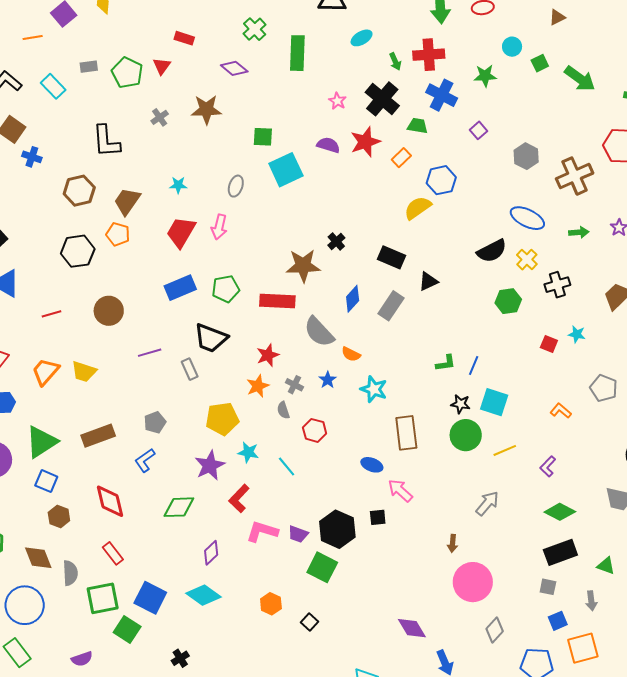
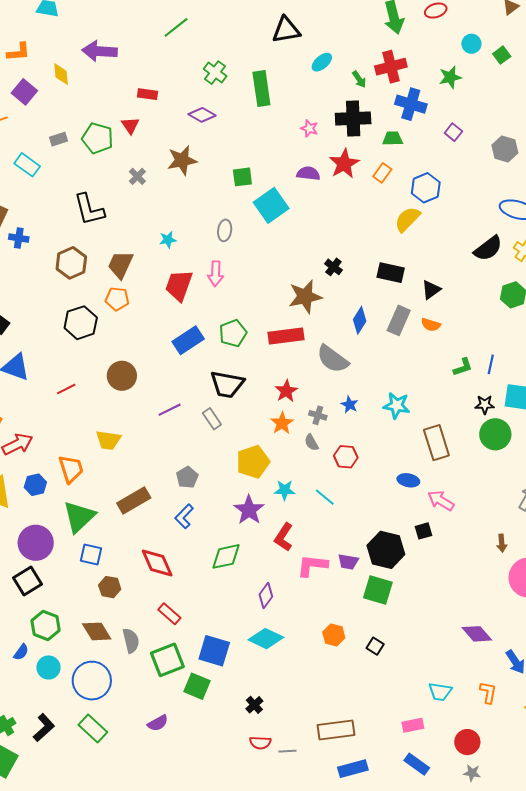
black cross: (382, 99) -> (353, 118), turned -32
orange semicircle: (351, 354) -> (431, 325), moved
orange trapezoid: (45, 372) -> (71, 469), moved, turned 132

